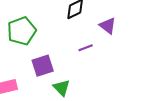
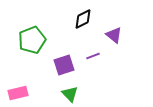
purple square: (43, 66) -> (64, 65), moved

